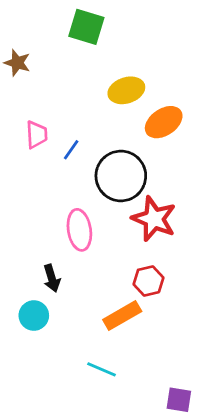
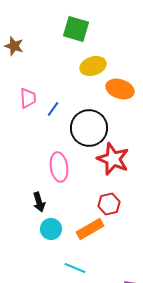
green square: (86, 27) -> (76, 29), moved
orange ellipse: (164, 122) -> (120, 89), turned 52
cyan circle: (34, 316) -> (51, 229), moved

